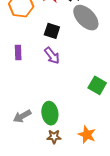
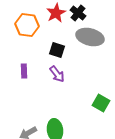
gray ellipse: (86, 18) -> (90, 37), turned -32

